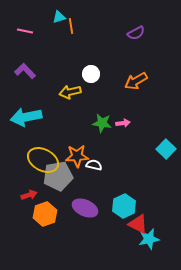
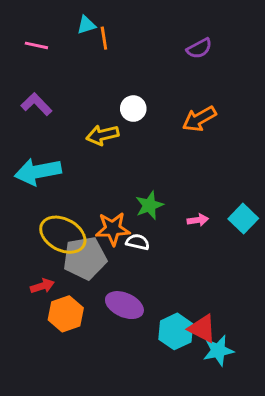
green star: (102, 123) -> (149, 205), moved, turned -30
pink arrow: (123, 123) -> (198, 220), moved
cyan hexagon: (124, 206) -> (176, 331), moved

